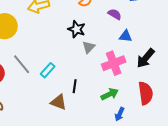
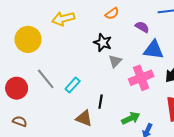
blue triangle: (126, 36) -> (154, 50), size x1.5
green arrow: (110, 94) -> (131, 118), moved

